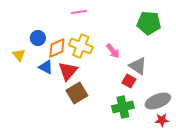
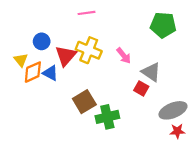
orange diamond: (57, 48) -> (33, 72), moved
red triangle: (68, 71) -> (66, 56), moved
green cross: (123, 107) -> (107, 117), moved

